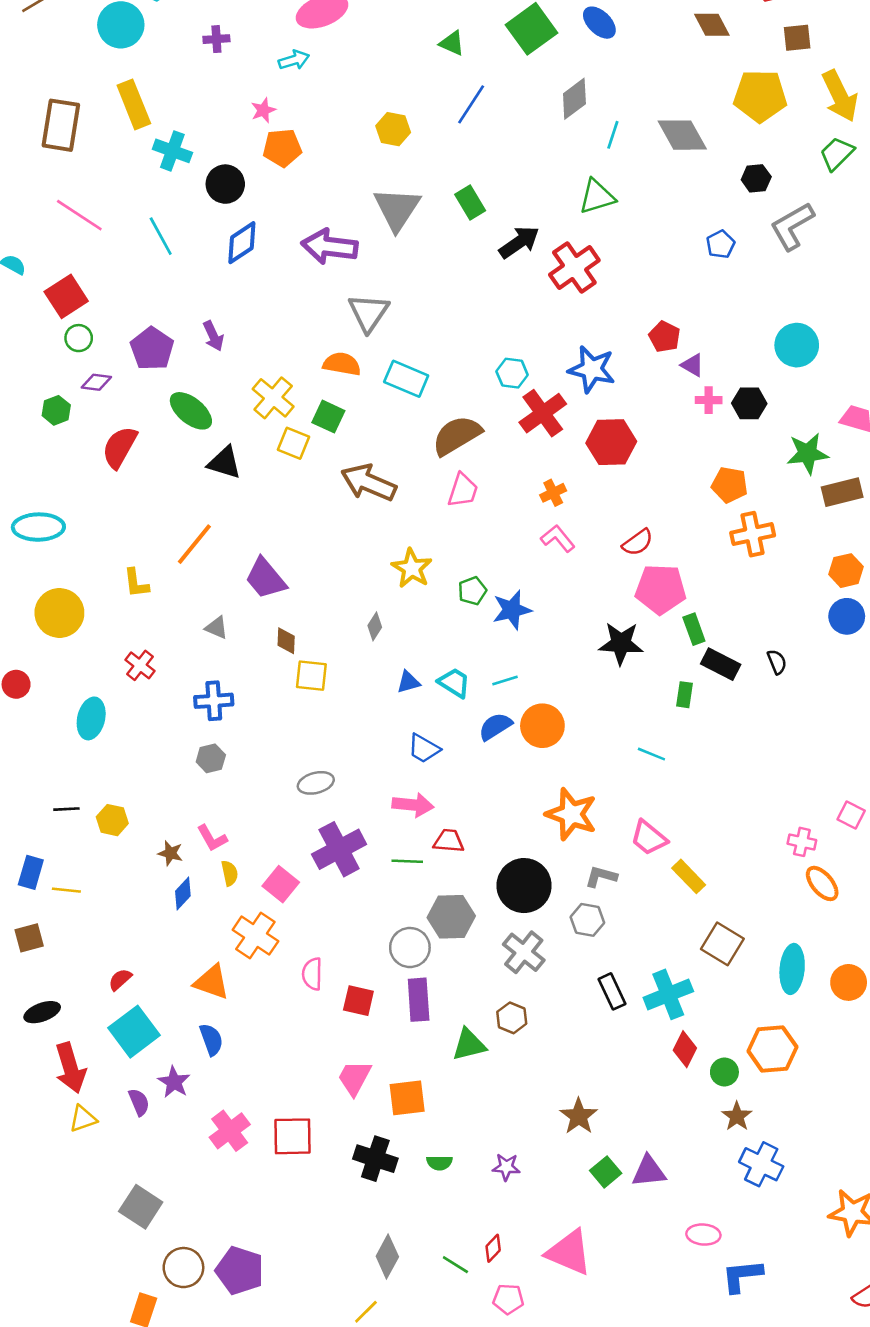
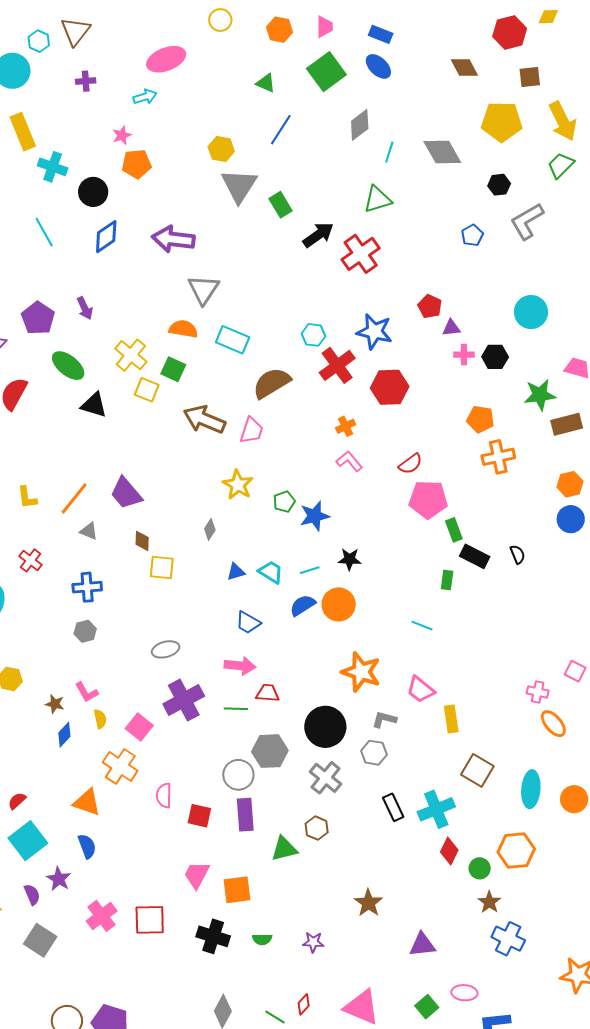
gray triangle: (397, 209) -> (239, 186), moved
purple triangle: (692, 365) -> (451, 328), turned -36
pink trapezoid: (463, 490) -> (252, 430), moved
orange line: (194, 544) -> (74, 498), moved
black star: (621, 643) -> (350, 559), moved, size x0.7
yellow rectangle: (689, 876) -> (451, 719), turned 36
green square: (606, 1172) -> (427, 1007), moved
gray square: (141, 1207) -> (40, 940), moved

